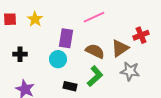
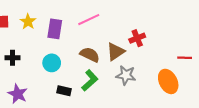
purple rectangle: (66, 38) -> (55, 29), moved

